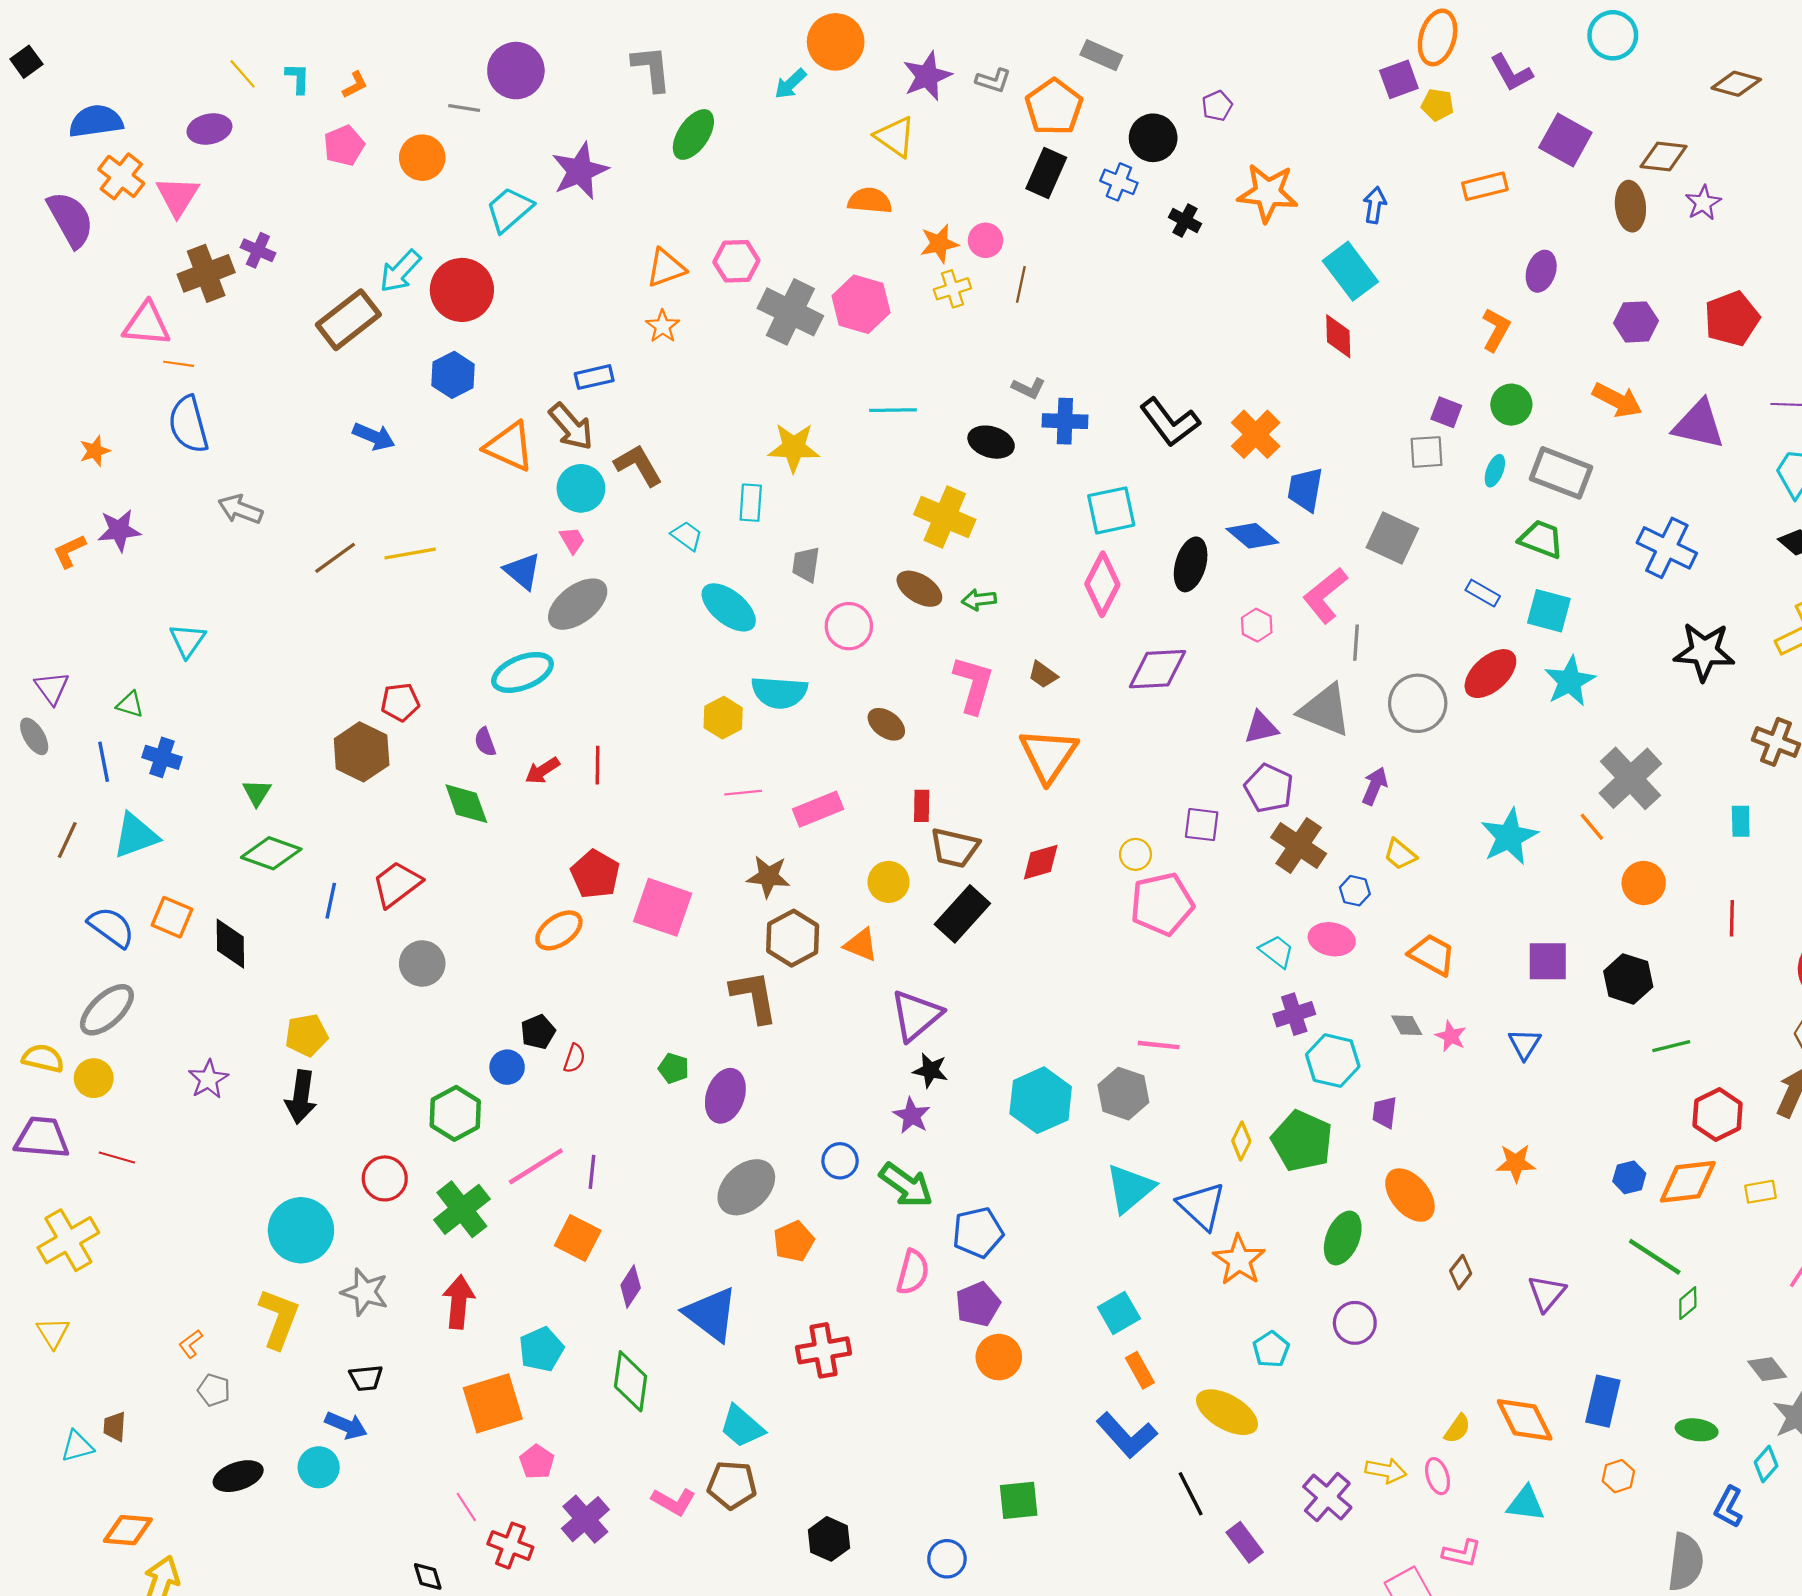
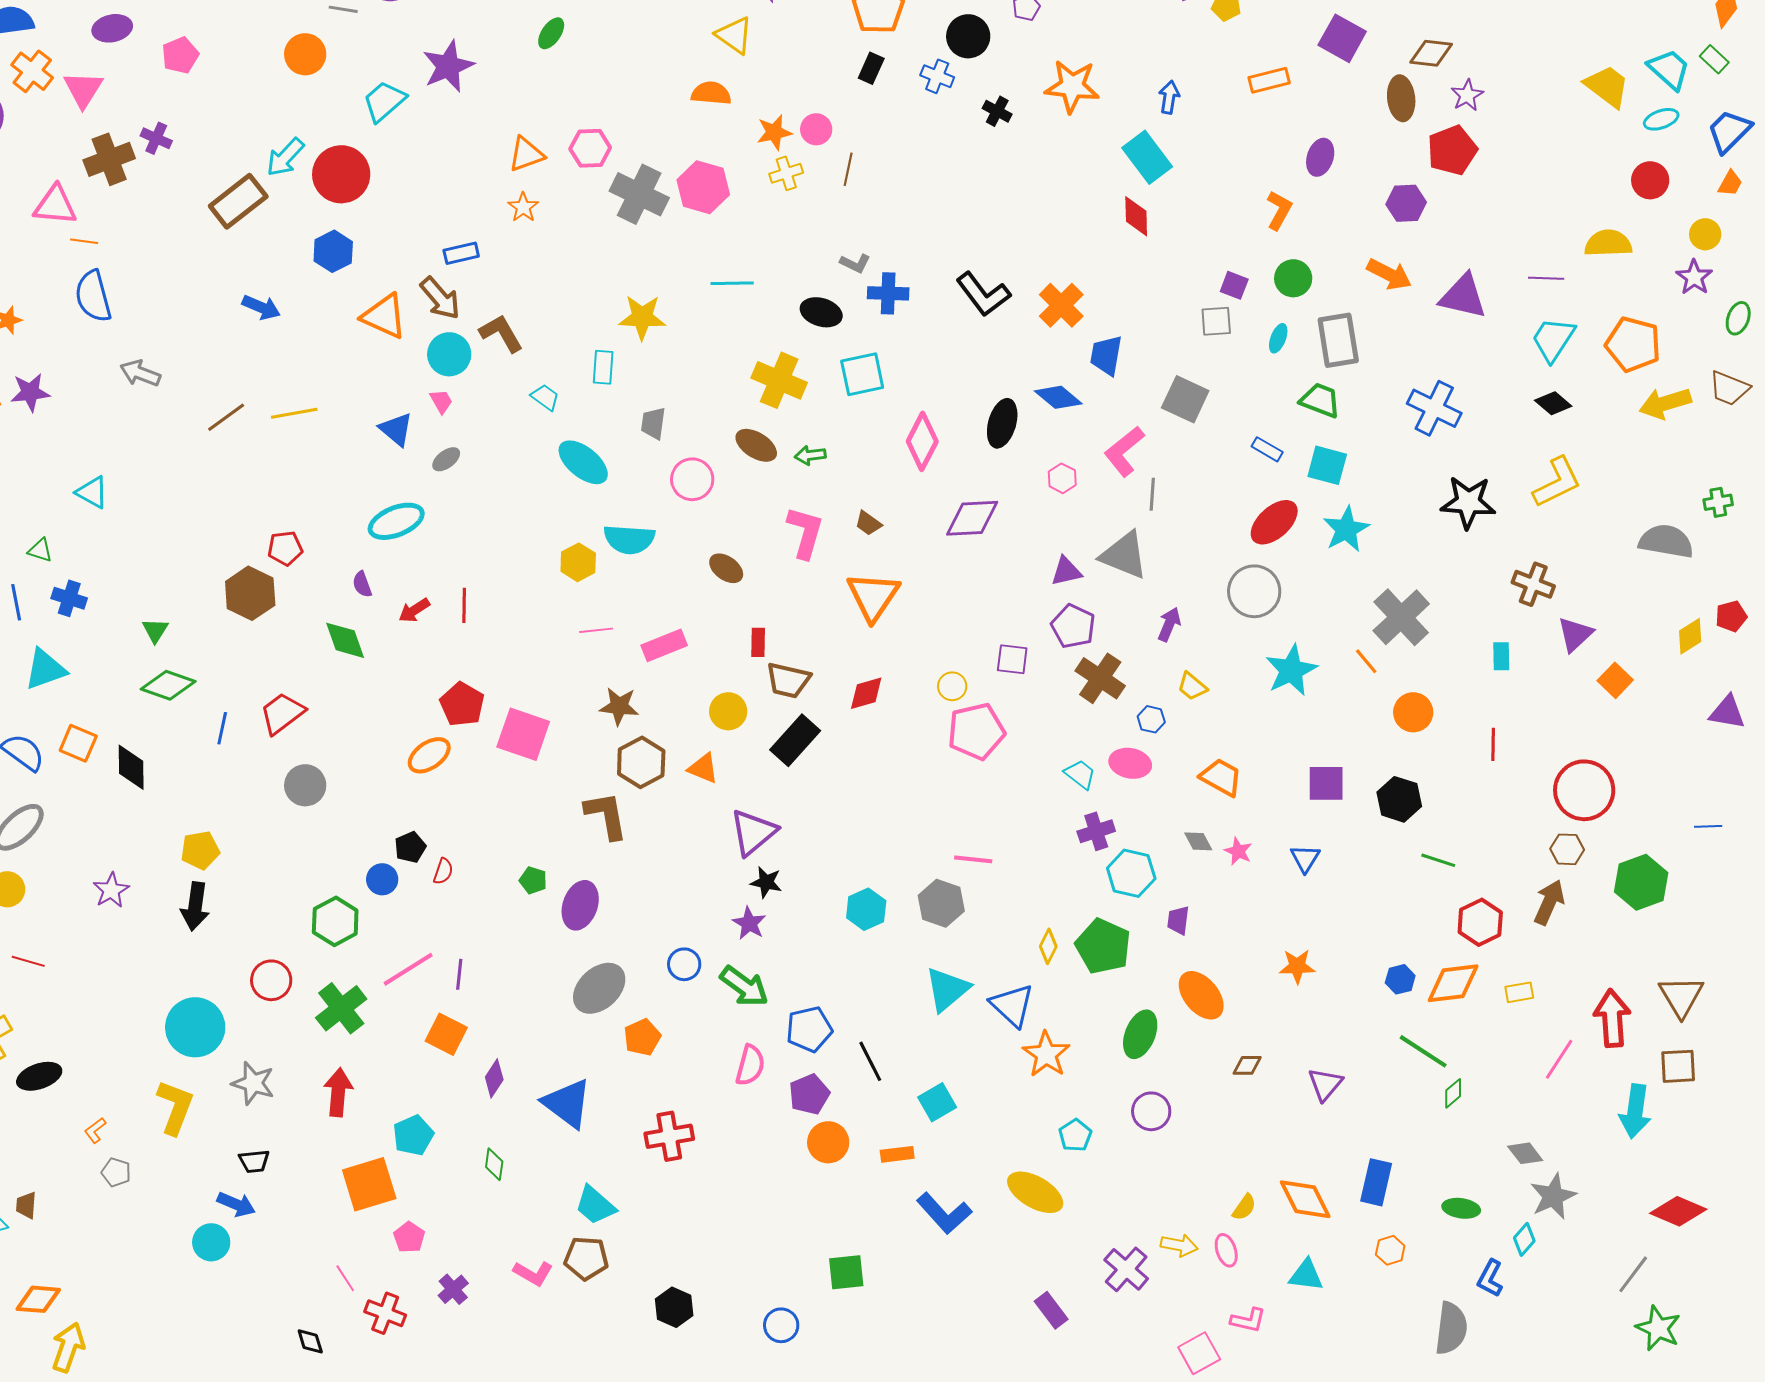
green ellipse: (693, 134) -> (551, 33), size x0.7
pink pentagon: (344, 146) -> (180, 55), moved
black rectangle: (1046, 173) -> (871, 68), size x0.7
red pentagon: (1732, 319) -> (1452, 150), moved
gray rectangle: (1561, 473) -> (1338, 340), turned 60
cyan square: (1111, 510) -> (862, 374), moved
gray ellipse: (578, 604) -> (446, 459), size x0.5
cyan triangle: (187, 640) -> (92, 492), turned -36
gray circle: (1418, 703) -> (1254, 591), moved
green line: (1671, 1046) -> (1438, 860), turned 32
cyan hexagon: (1041, 1100) -> (866, 909), size x0.7
brown diamond: (1461, 1272) -> (1247, 1065), turned 52
orange rectangle: (1140, 1370) -> (897, 1154), moved, turned -68
green diamond: (631, 1381) -> (494, 1164), size x0.6
black ellipse: (238, 1476) -> (39, 1076), moved
black line: (1191, 1494) -> (870, 1061), moved
purple cross: (585, 1519) -> (453, 1289), size x0.7

